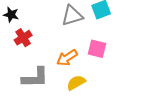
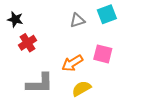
gray triangle: (72, 16) -> (77, 20), size x0.7

